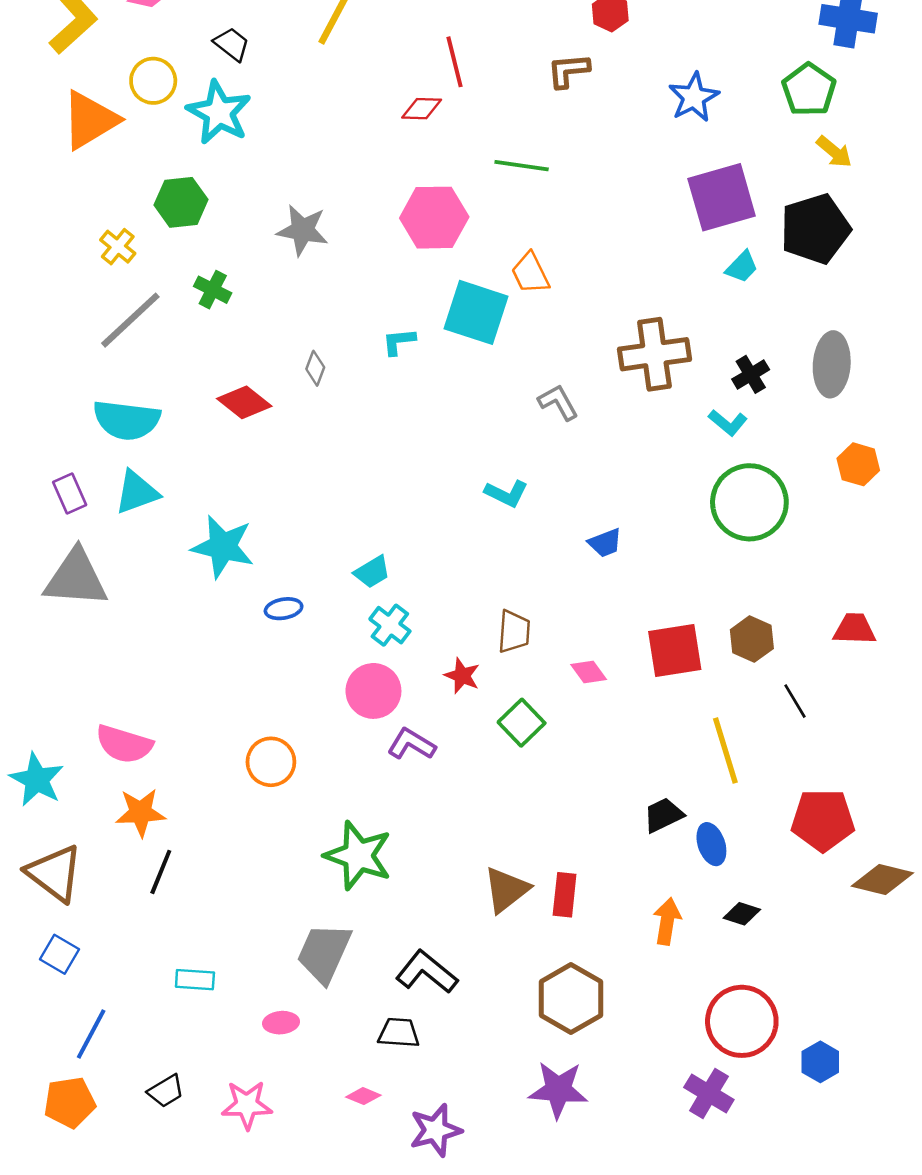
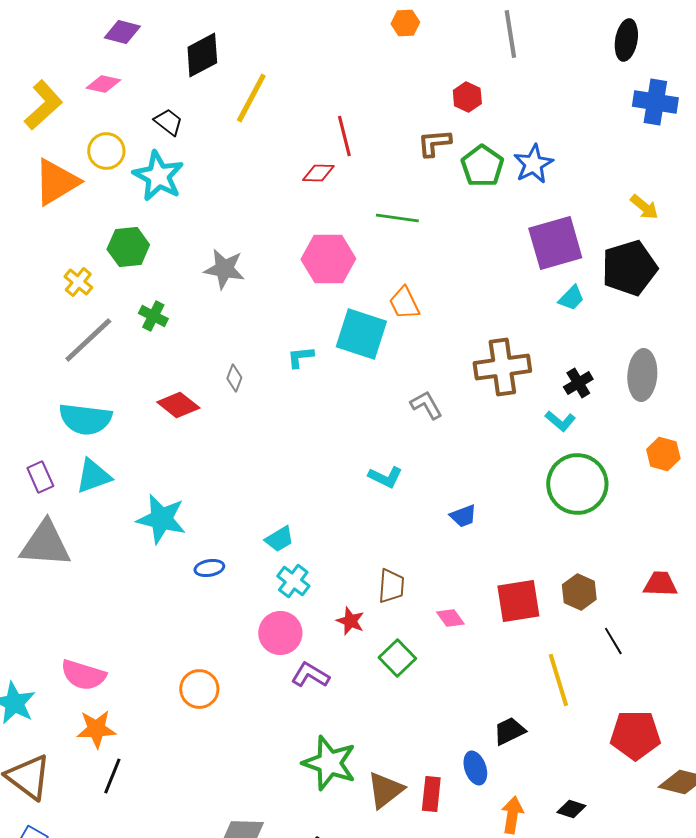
green pentagon: (809, 90) -> (482, 166), moved
blue ellipse: (711, 844) -> (475, 768), moved
green star: (358, 856) -> (329, 763), moved

